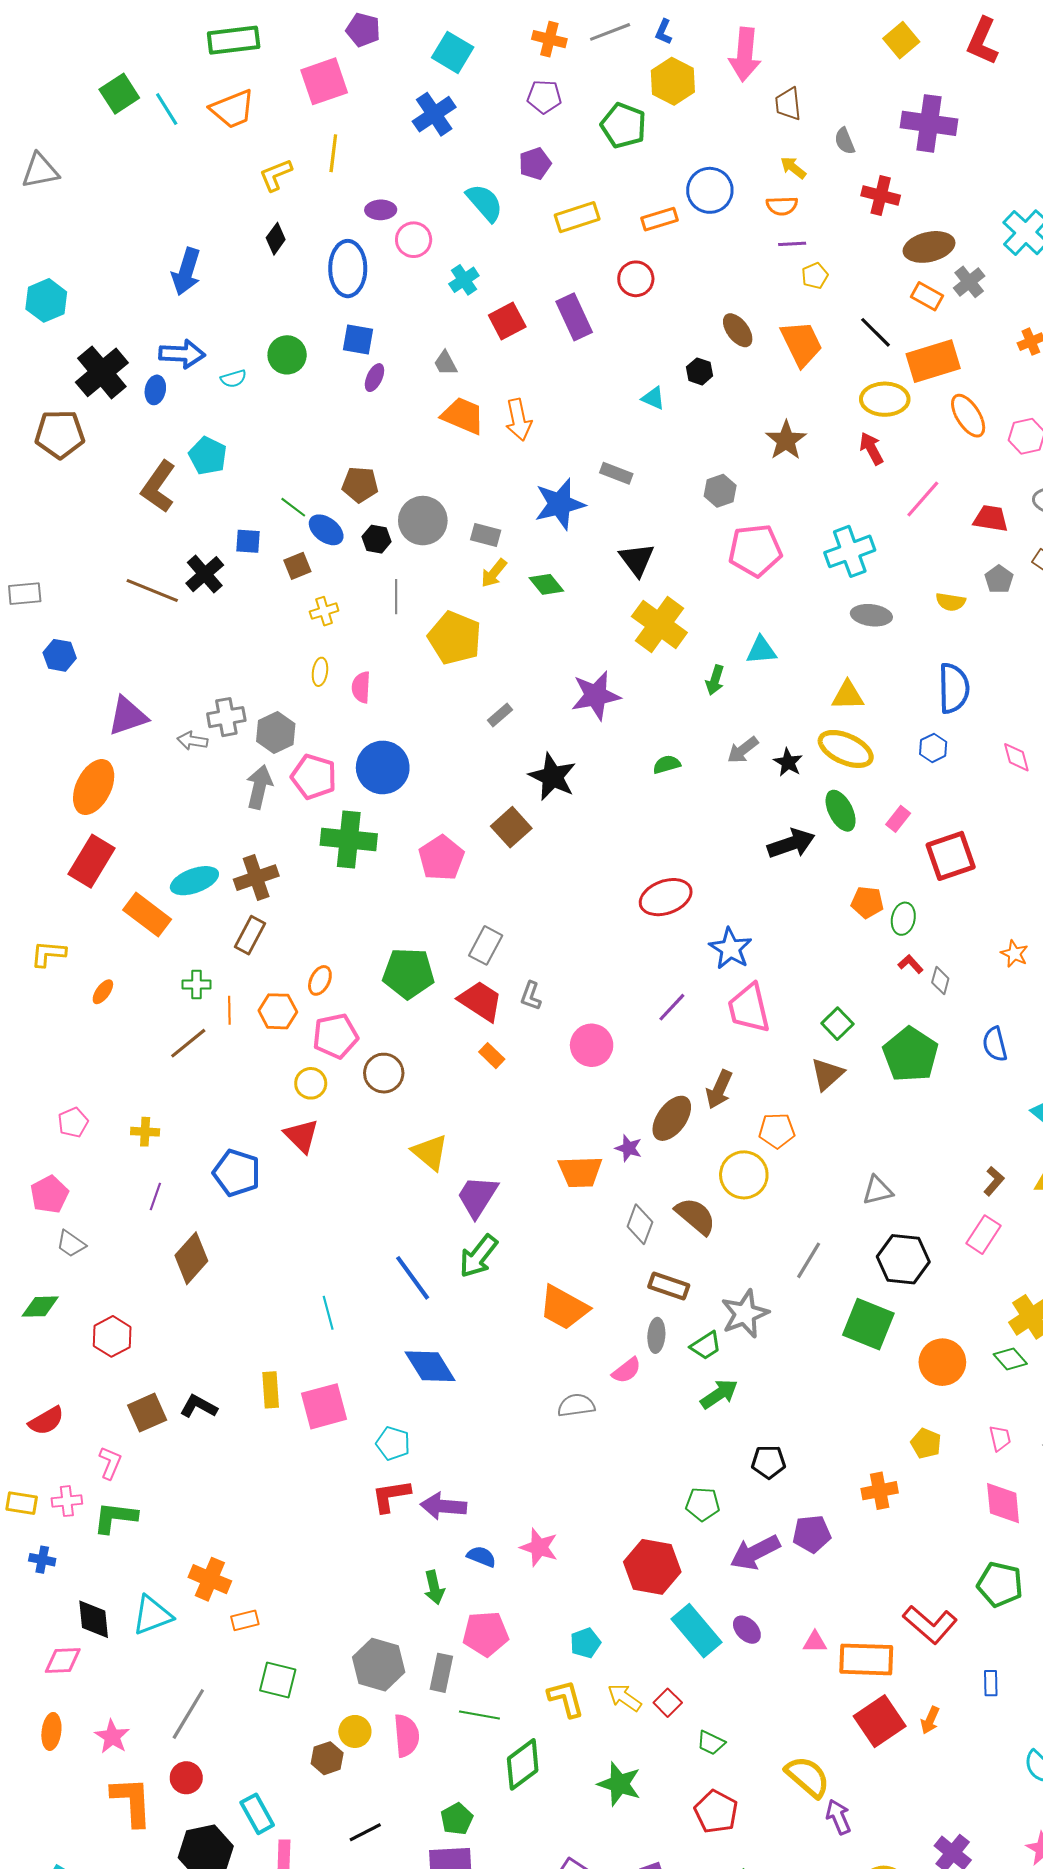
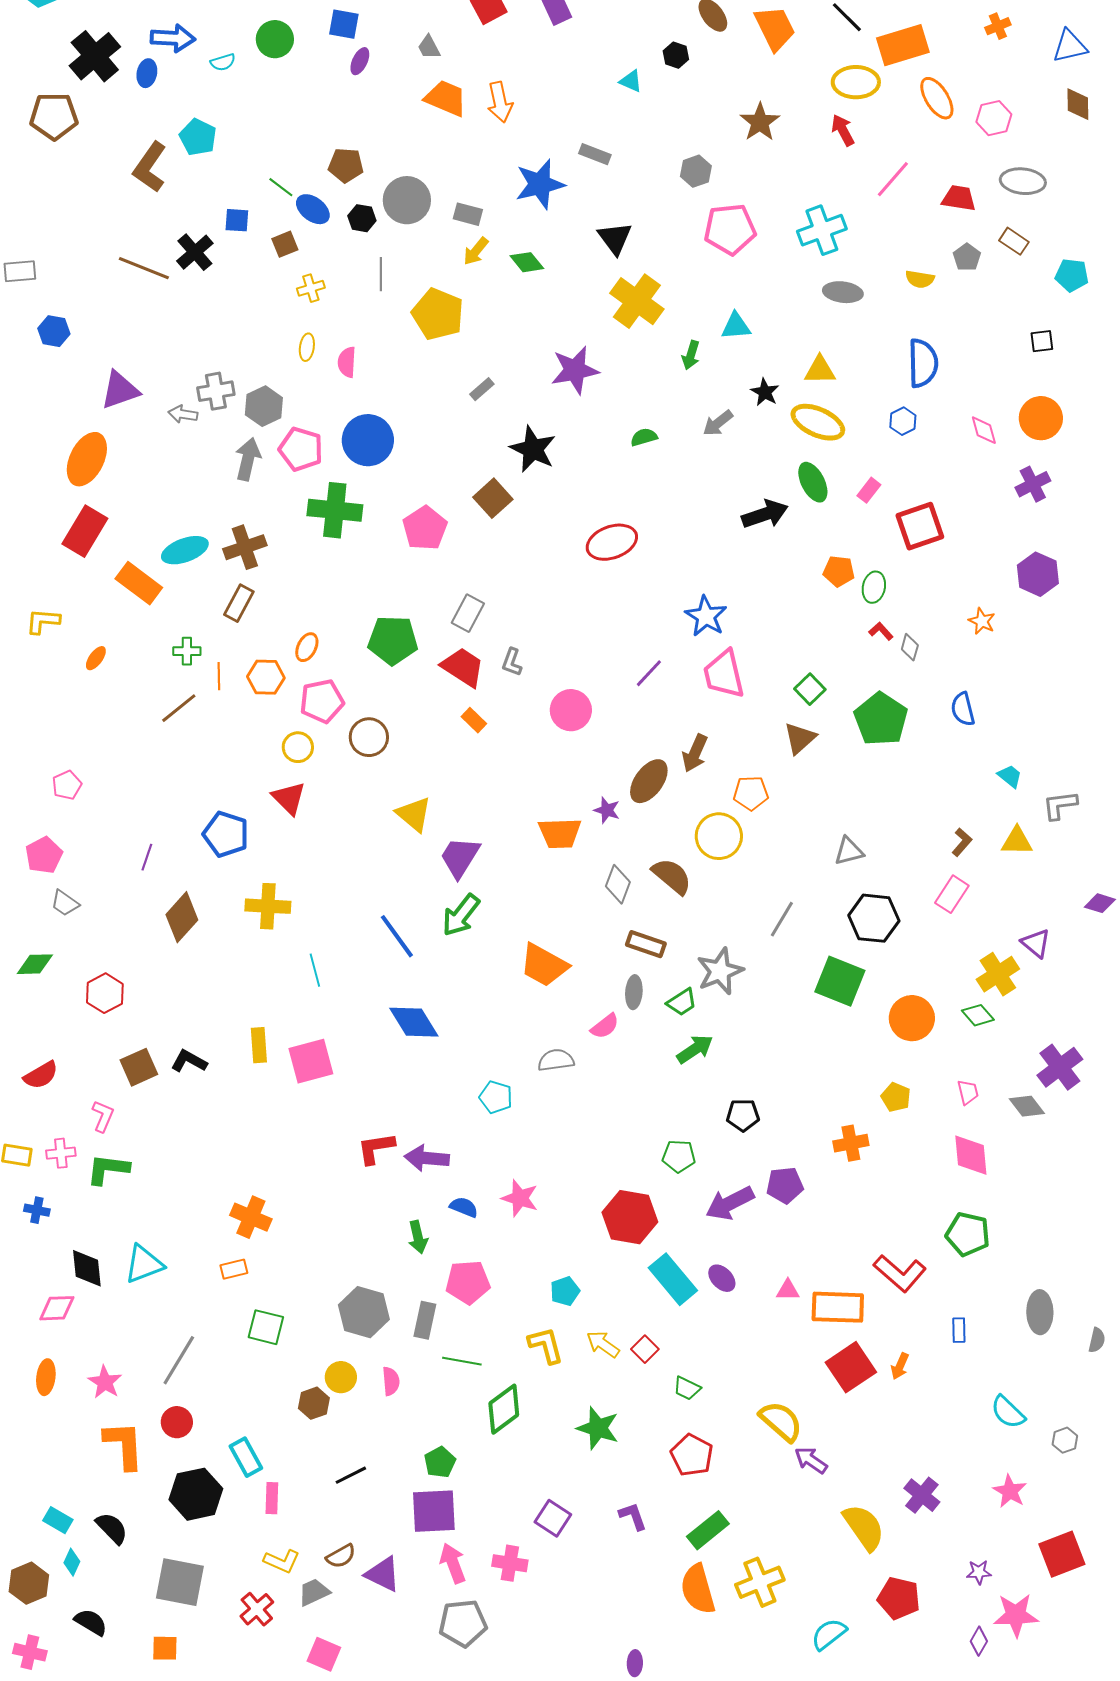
black star: (788, 762) -> (765, 392), moved
red ellipse: (666, 897) -> (612, 542), moved
yellow cross: (145, 1132) -> (268, 906), moved, size x1.6
cyan pentagon: (393, 1443) -> (496, 1097), moved
orange cross: (210, 1579) -> (251, 1217), moved
pink semicircle: (406, 1736) -> (391, 1381), size x0.7
purple arrow: (838, 1817) -> (811, 1460), turned -32

